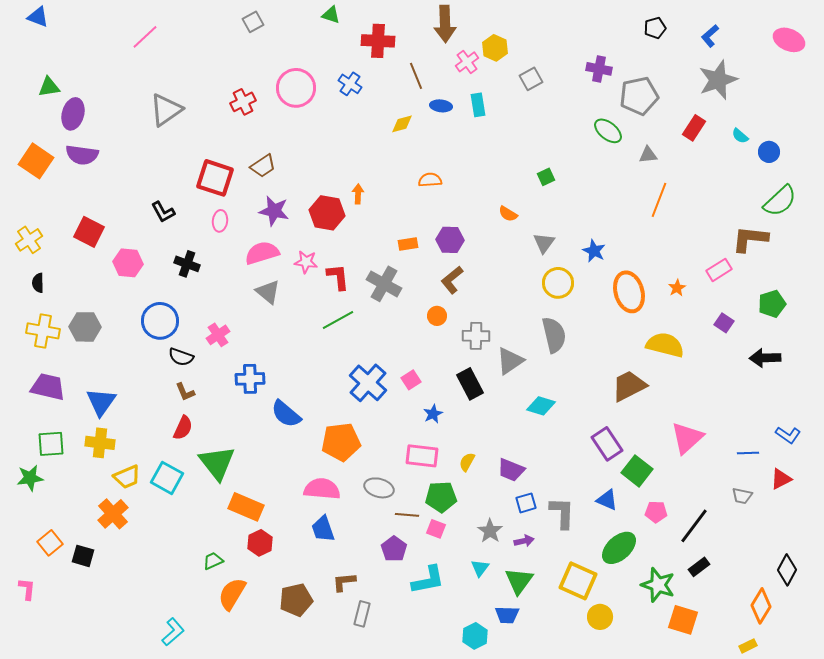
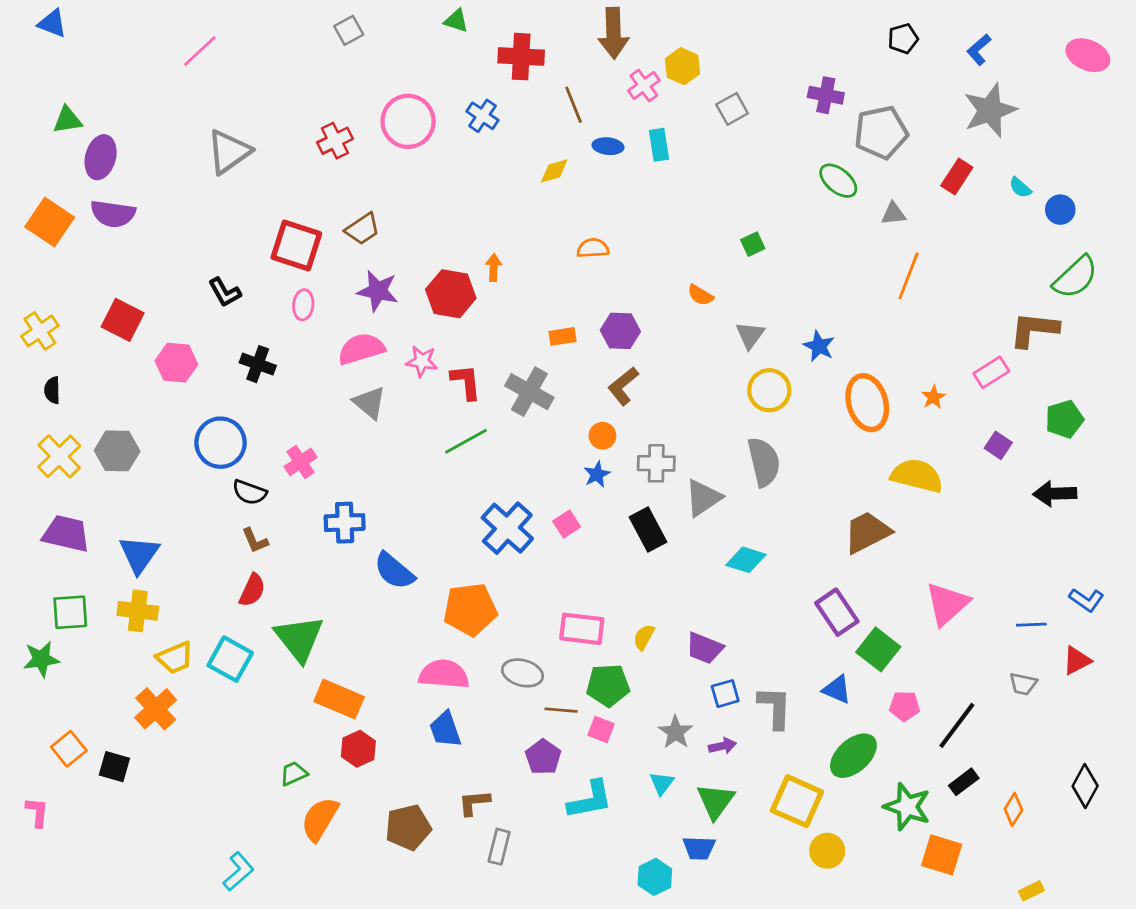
yellow cross: (43, 331) -> (59, 456), turned 36
blue star: (433, 414) -> (597, 474), moved
orange diamond: (761, 606) -> (1013, 809), moved, size x0.7

